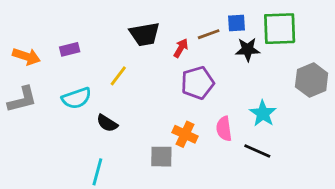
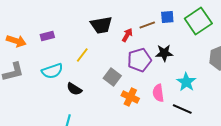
green square: (280, 29) -> (198, 21), turned -32
black star: (248, 49) -> (164, 53), moved
gray square: (161, 157) -> (112, 77), moved, turned 36

